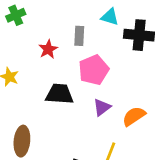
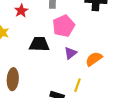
red star: (48, 49) -> (21, 11), moved

